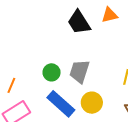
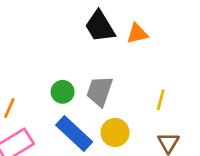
orange triangle: (109, 15) -> (137, 34), moved

